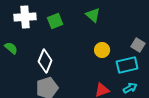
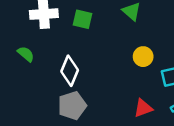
green square: (55, 21) -> (83, 19), turned 35

